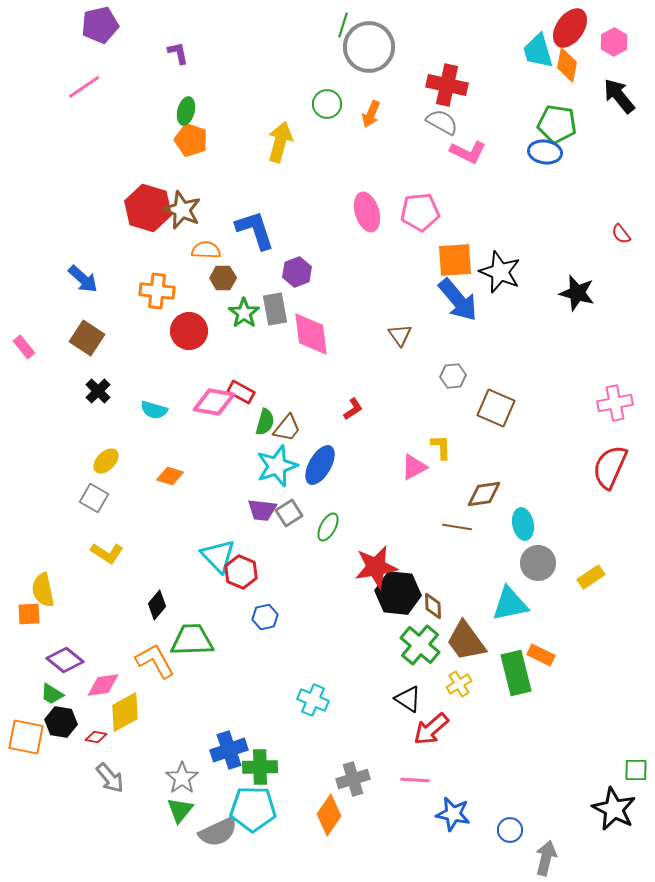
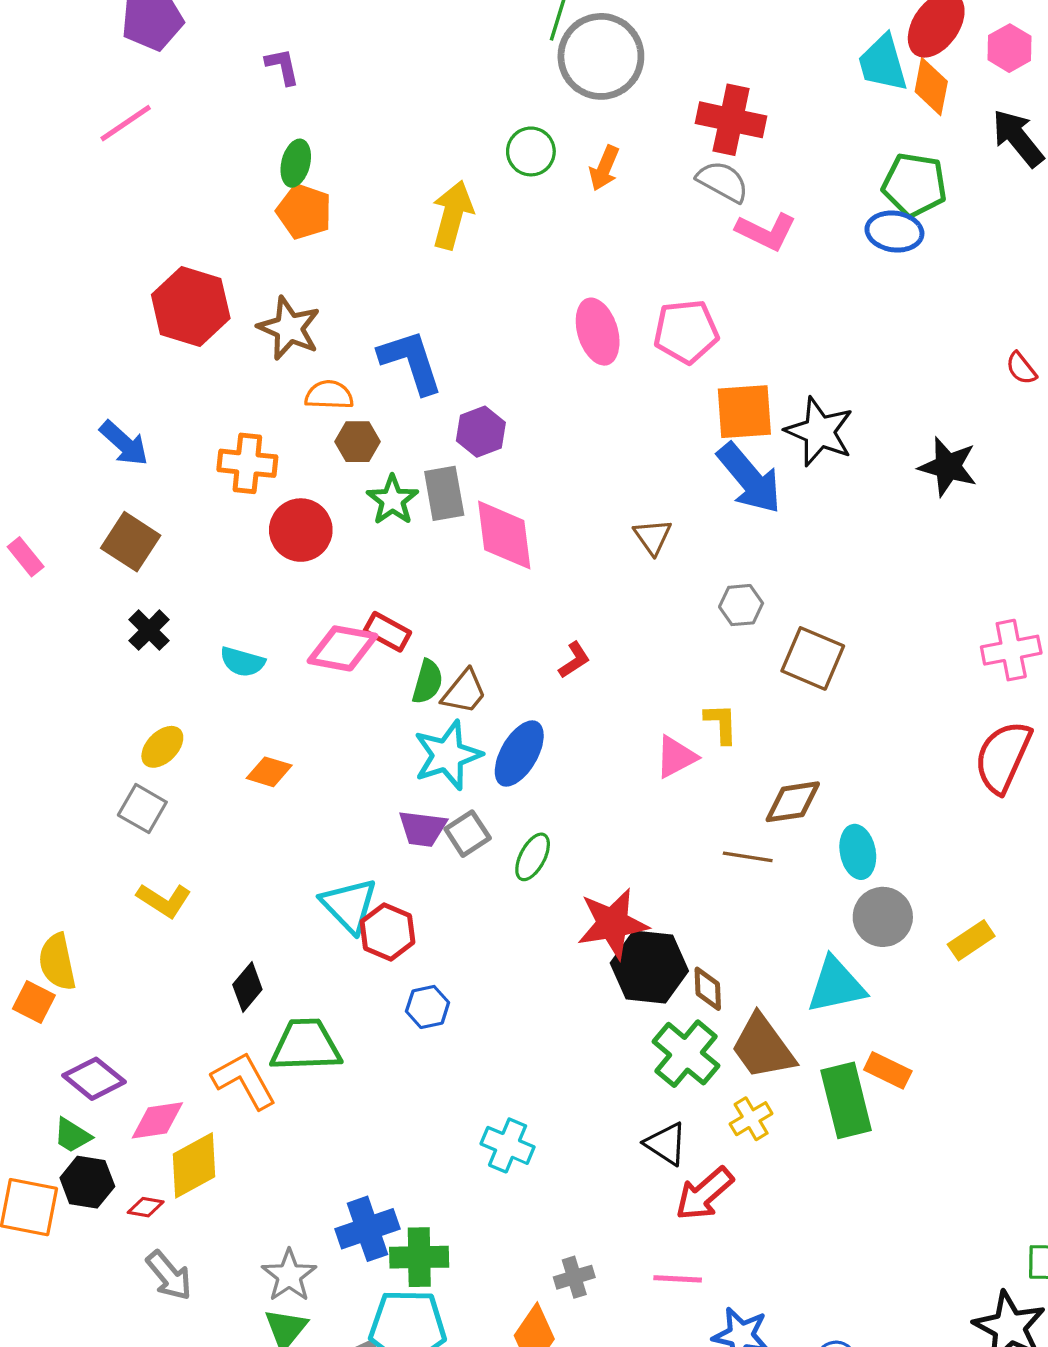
red hexagon: (148, 208) -> (191, 307), moved
orange square: (29, 614) -> (34, 1002), turned 30
gray cross: (353, 779) -> (574, 1277), size x0.7

